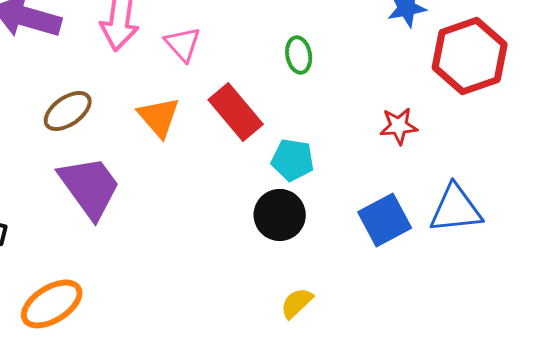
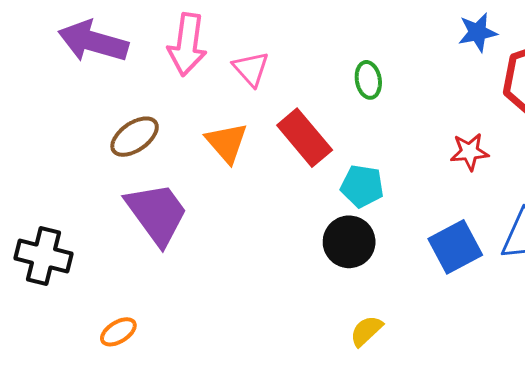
orange ellipse: (52, 304) -> (118, 332), size x0.6

